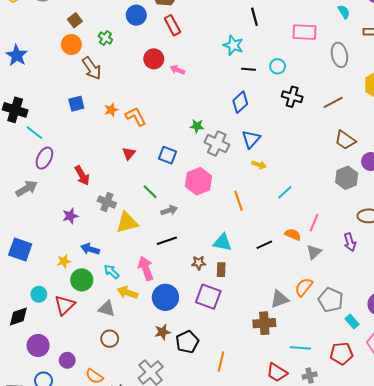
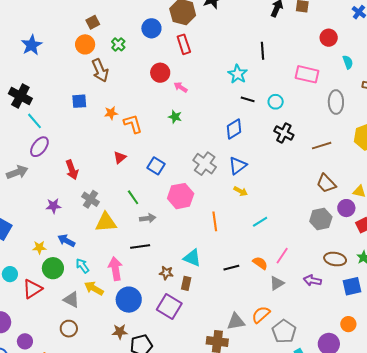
green star: (197, 126) -> (175, 117), moved
purple arrow: (350, 242) -> (312, 280), turned 108

